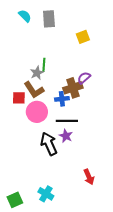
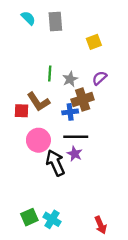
gray star: (37, 73) -> (70, 79), moved
purple semicircle: (84, 78) -> (99, 78), moved
pink circle: (37, 112) -> (38, 140), moved
red arrow: (89, 177) -> (101, 225), moved
green square: (15, 200) -> (29, 217), moved

